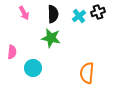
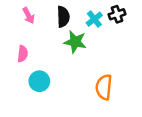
green star: (51, 38) -> (75, 42), moved
pink semicircle: (12, 52) -> (23, 54), moved

